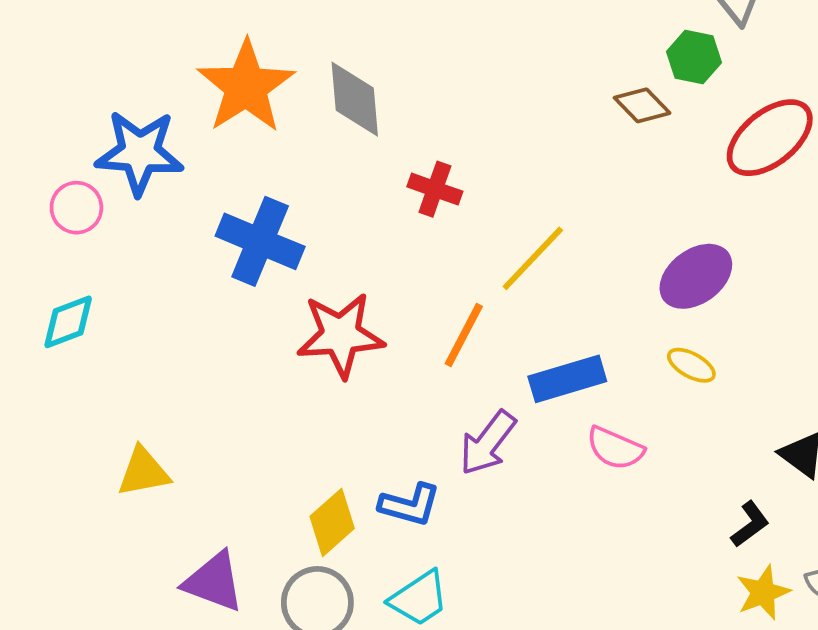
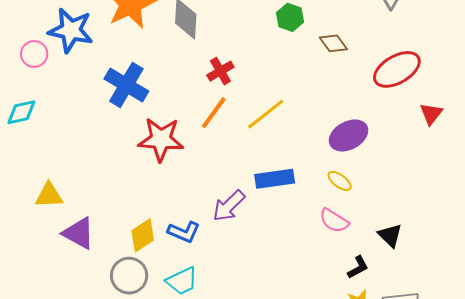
green hexagon: (694, 57) -> (290, 17), moved
red cross: (435, 189) -> (220, 71), turned 32
orange line: (464, 335) -> (214, 113), moved
pink semicircle: (615, 448) -> (334, 221), moved
purple triangle: (214, 582) -> (79, 233), moved

